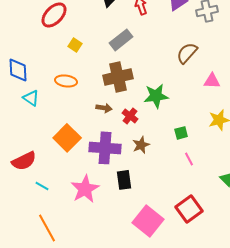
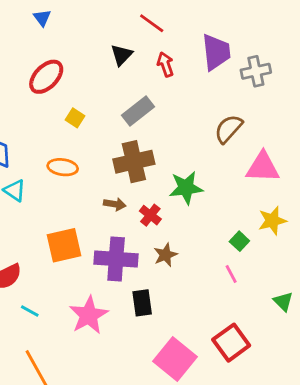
pink triangle: (212, 81) -> (263, 167), size x1.5
green square: (181, 133) -> (239, 241), moved, turned -32
orange square: (67, 138) -> (64, 245), turned 32

